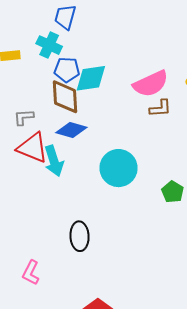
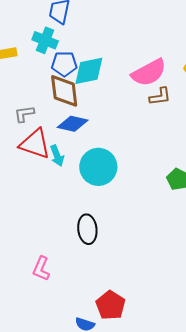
cyan arrow: (54, 161) -> (57, 156), size x0.7
cyan circle: (119, 168) -> (98, 167), moved

